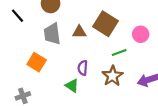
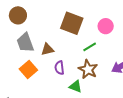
brown triangle: (79, 32) -> (47, 49), moved
orange square: (37, 62) -> (28, 69), moved, turned 30
green triangle: (72, 86) -> (75, 86), moved

